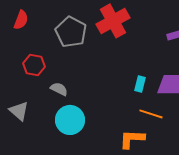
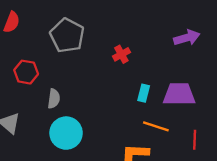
red cross: (113, 21) -> (121, 54), moved, size x0.5
gray semicircle: (59, 89) -> (54, 99), turned 72

